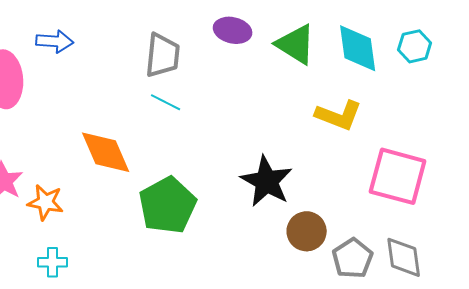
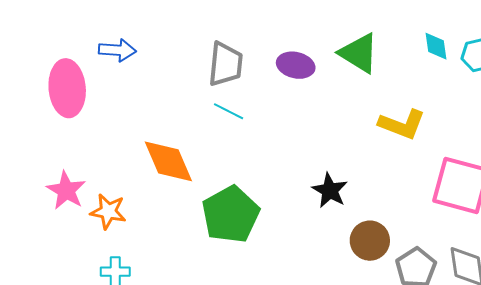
purple ellipse: (233, 30) -> (296, 65), moved
cyan diamond: (358, 48) -> (436, 46), moved, size x0.6
black star: (267, 181) -> (330, 190), size x0.7

